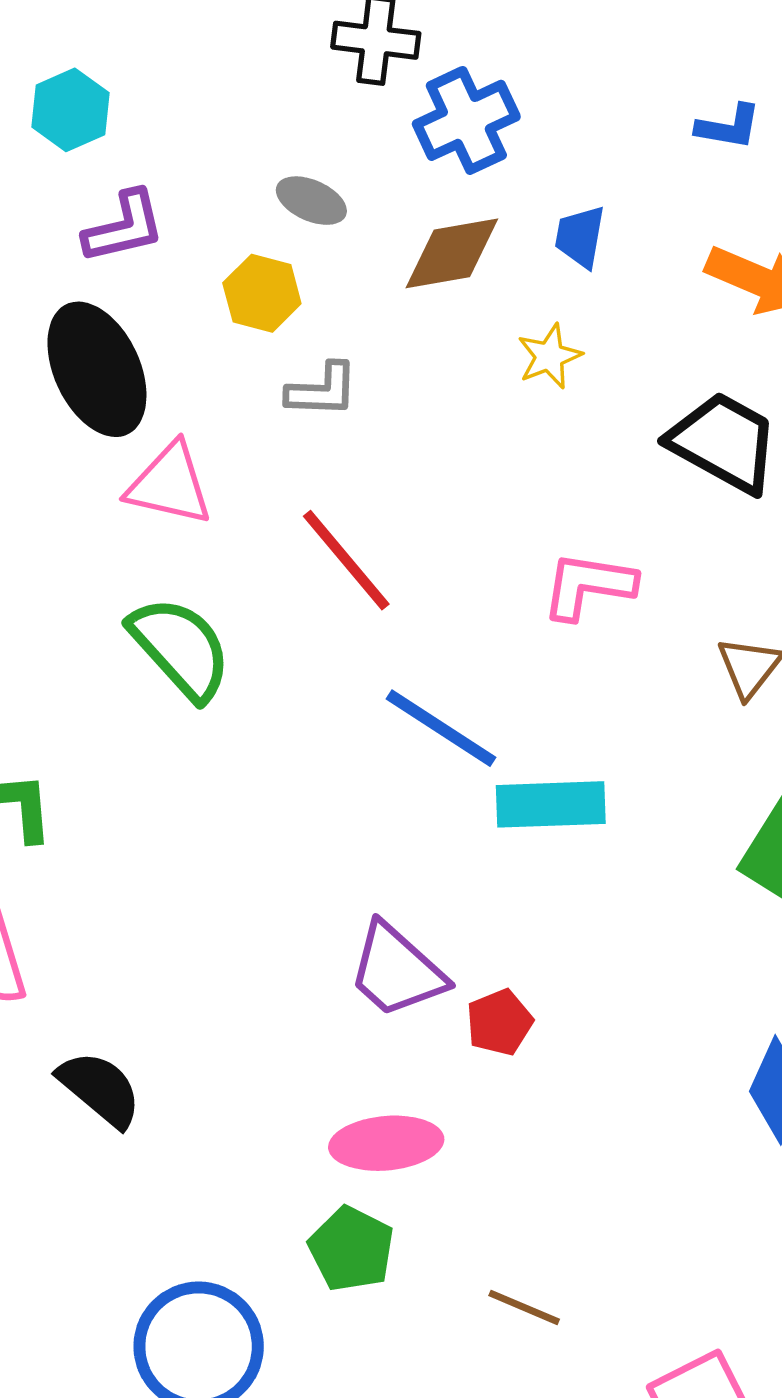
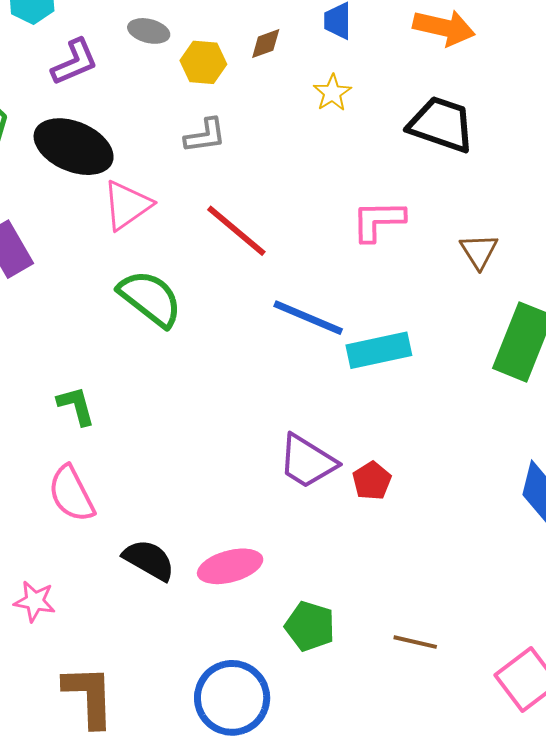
gray ellipse: (311, 201) -> (149, 31), moved
brown diamond: (452, 253) -> (266, 44), size x0.6
yellow hexagon: (262, 293) -> (203, 62), moved
black ellipse: (97, 369) -> (74, 147), turned -32
pink triangle: (170, 484) -> (127, 205), turned -38
pink ellipse: (386, 1143) -> (230, 566), moved

